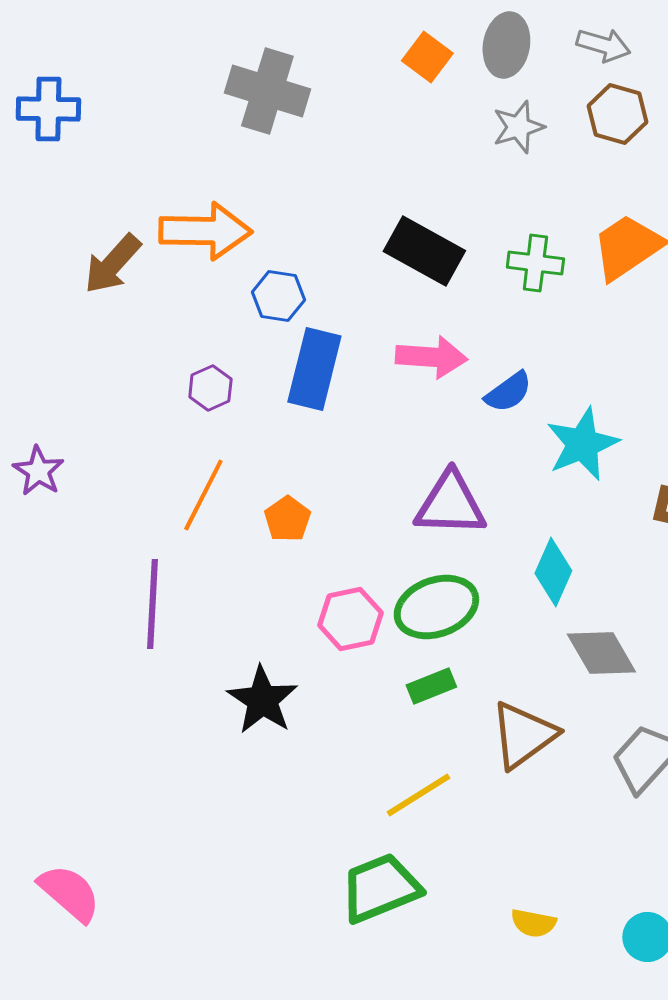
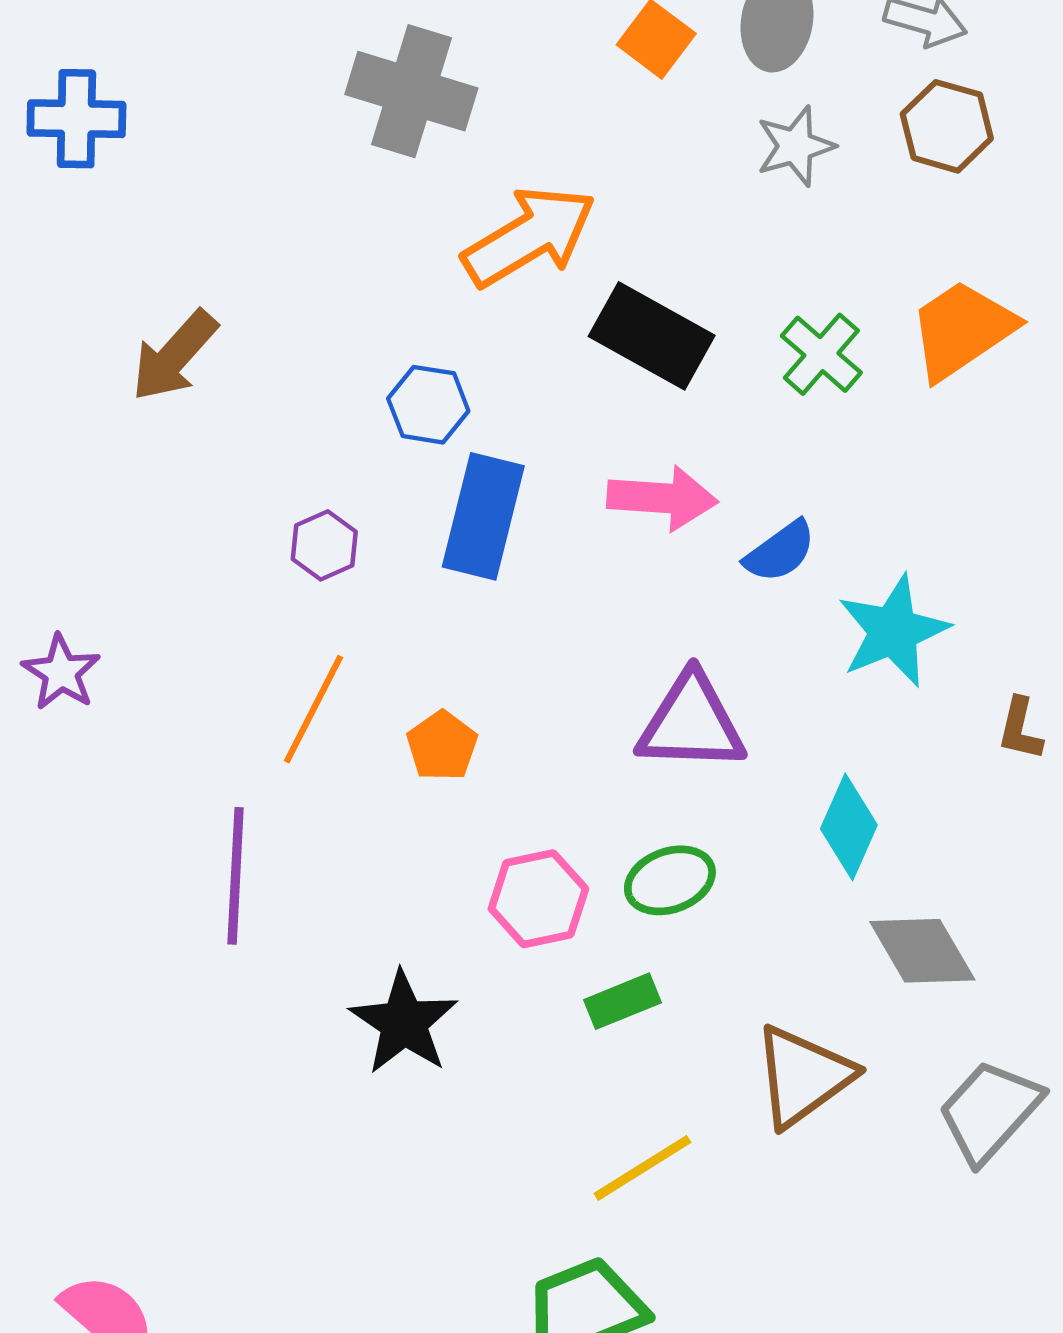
orange arrow: (205, 231) -> (529, 236), moved, turned -32
green cross: (535, 263) -> (821, 354), turned 34
green ellipse: (436, 607) -> (670, 880), size x0.7
green rectangle: (431, 686) -> (623, 1001), moved

